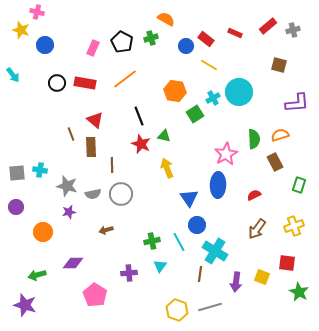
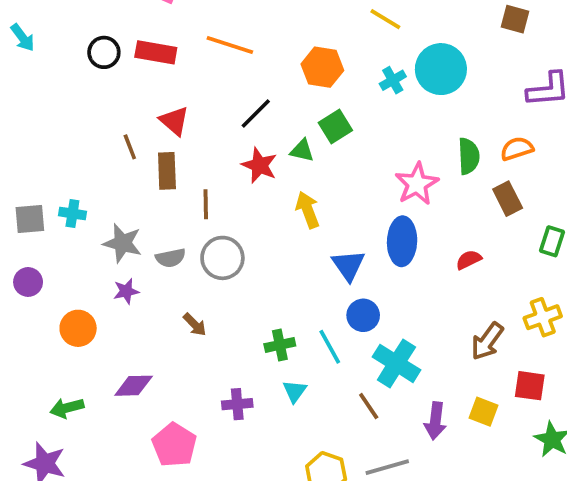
orange line: (125, 79) -> (230, 45), turned 55
green square: (195, 114) -> (335, 126), moved
black line: (139, 116) -> (256, 114), turned 66
brown arrow: (257, 229) -> (487, 341), moved
brown arrow: (106, 230) -> (195, 325), turned -120
brown line: (200, 274) -> (369, 406), turned -42

